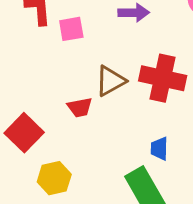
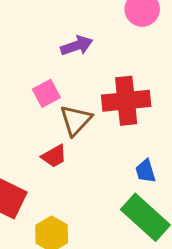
pink square: (71, 29) -> (46, 93), moved

